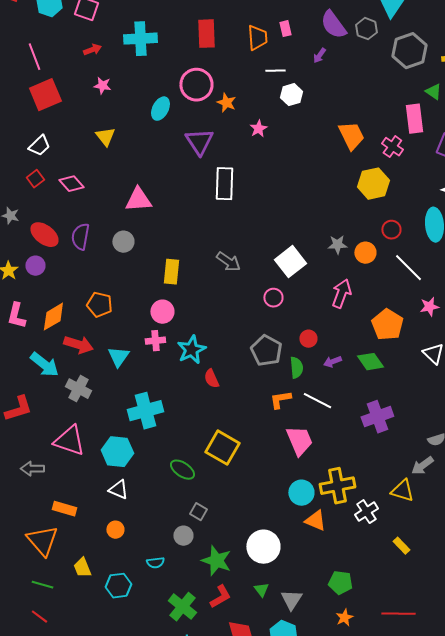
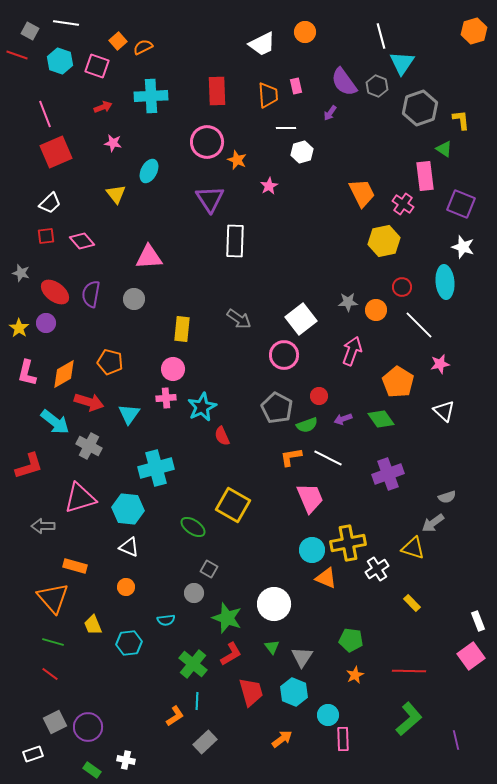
cyan ellipse: (160, 109) -> (149, 171), moved
red square: (35, 179) -> (46, 236), turned 30
pink circle: (273, 298) -> (284, 355), size x1.5
green semicircle: (296, 368) -> (307, 425), turned 75
pink triangle: (69, 441) -> (80, 498), turned -36

